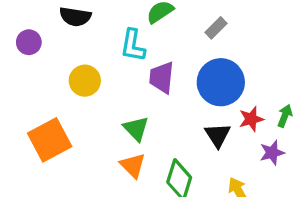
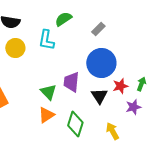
purple trapezoid: (162, 77) -> (71, 82), moved
yellow circle: (85, 81) -> (15, 48), moved
orange triangle: (133, 165) -> (46, 115), turned 42

